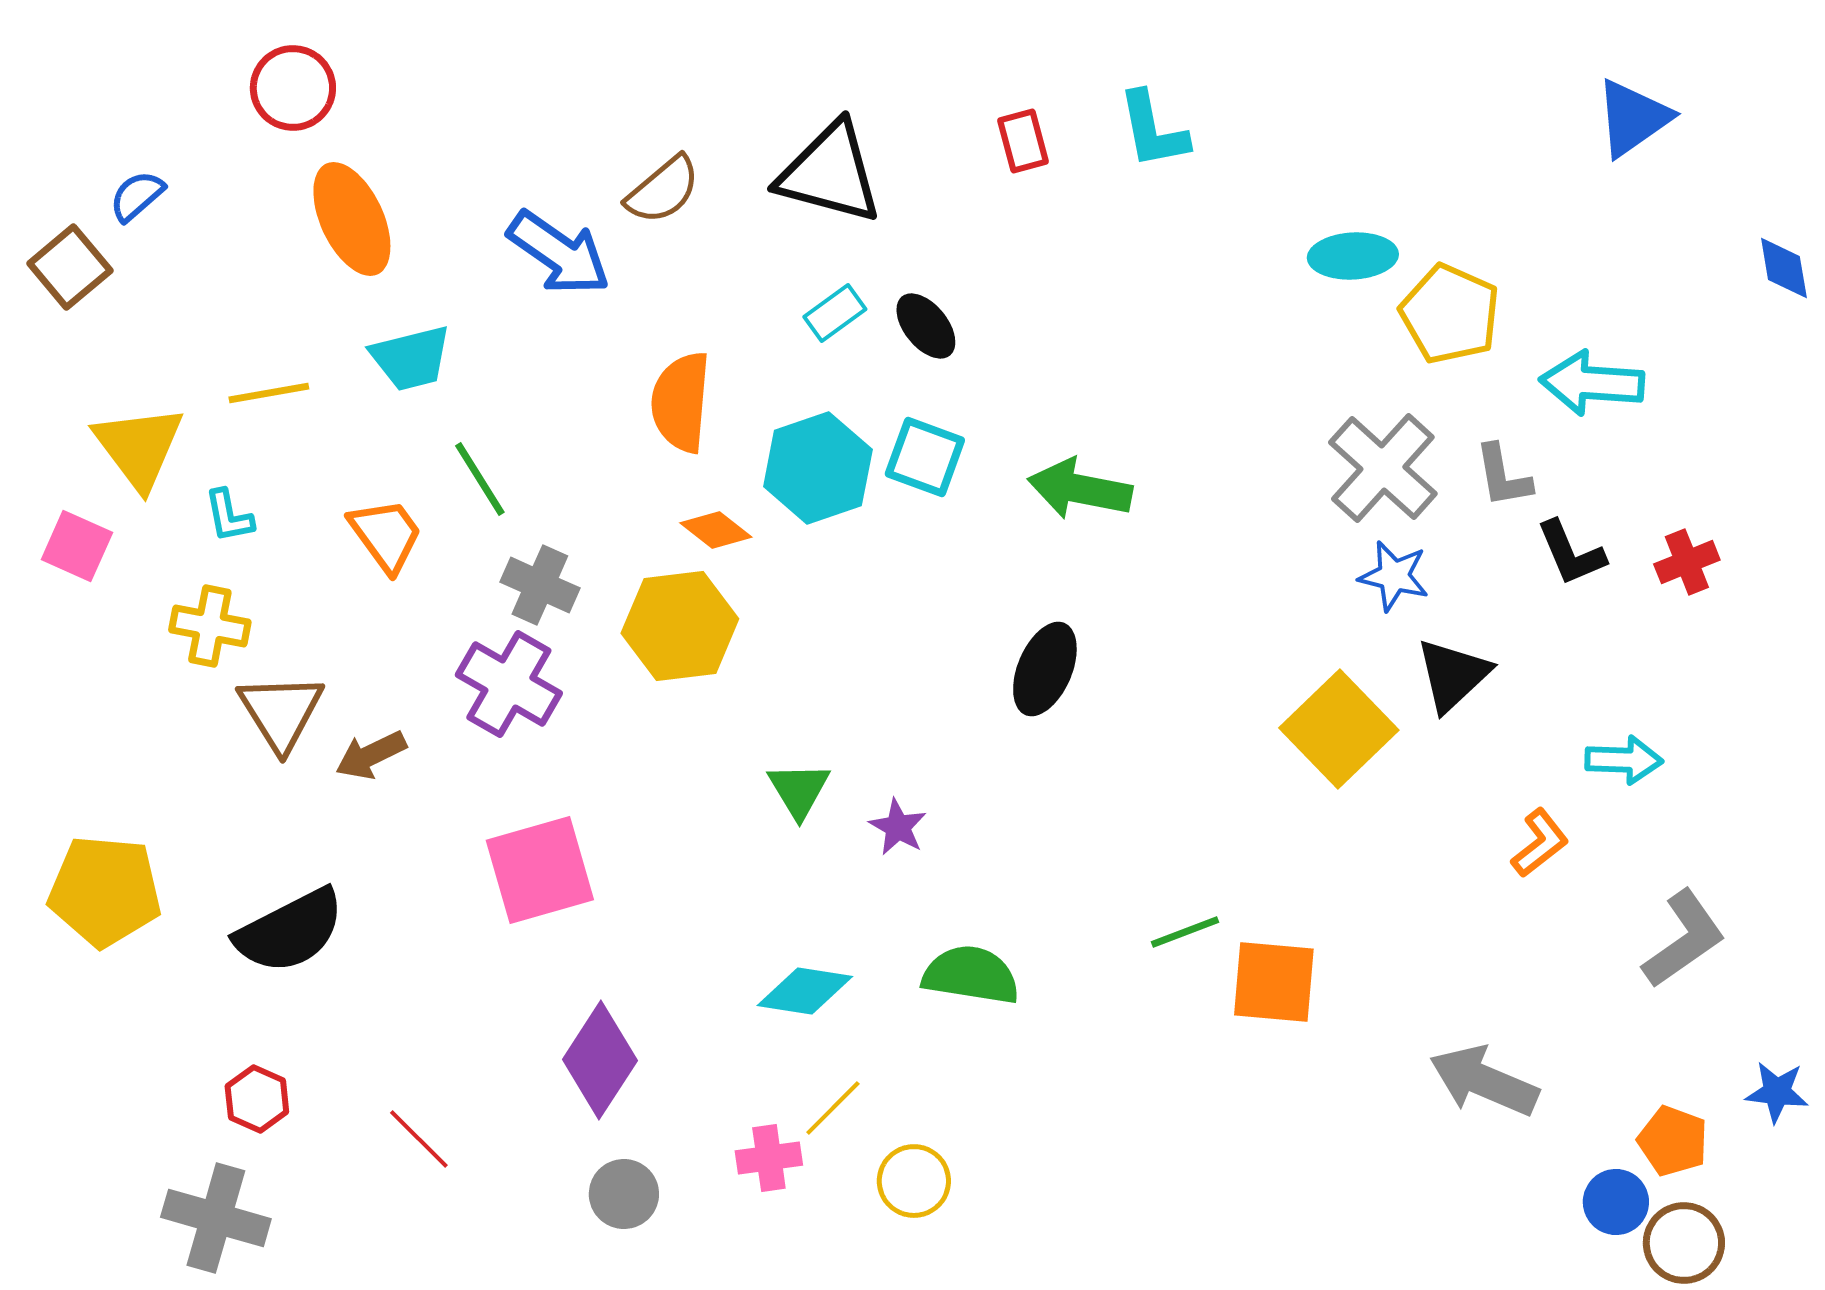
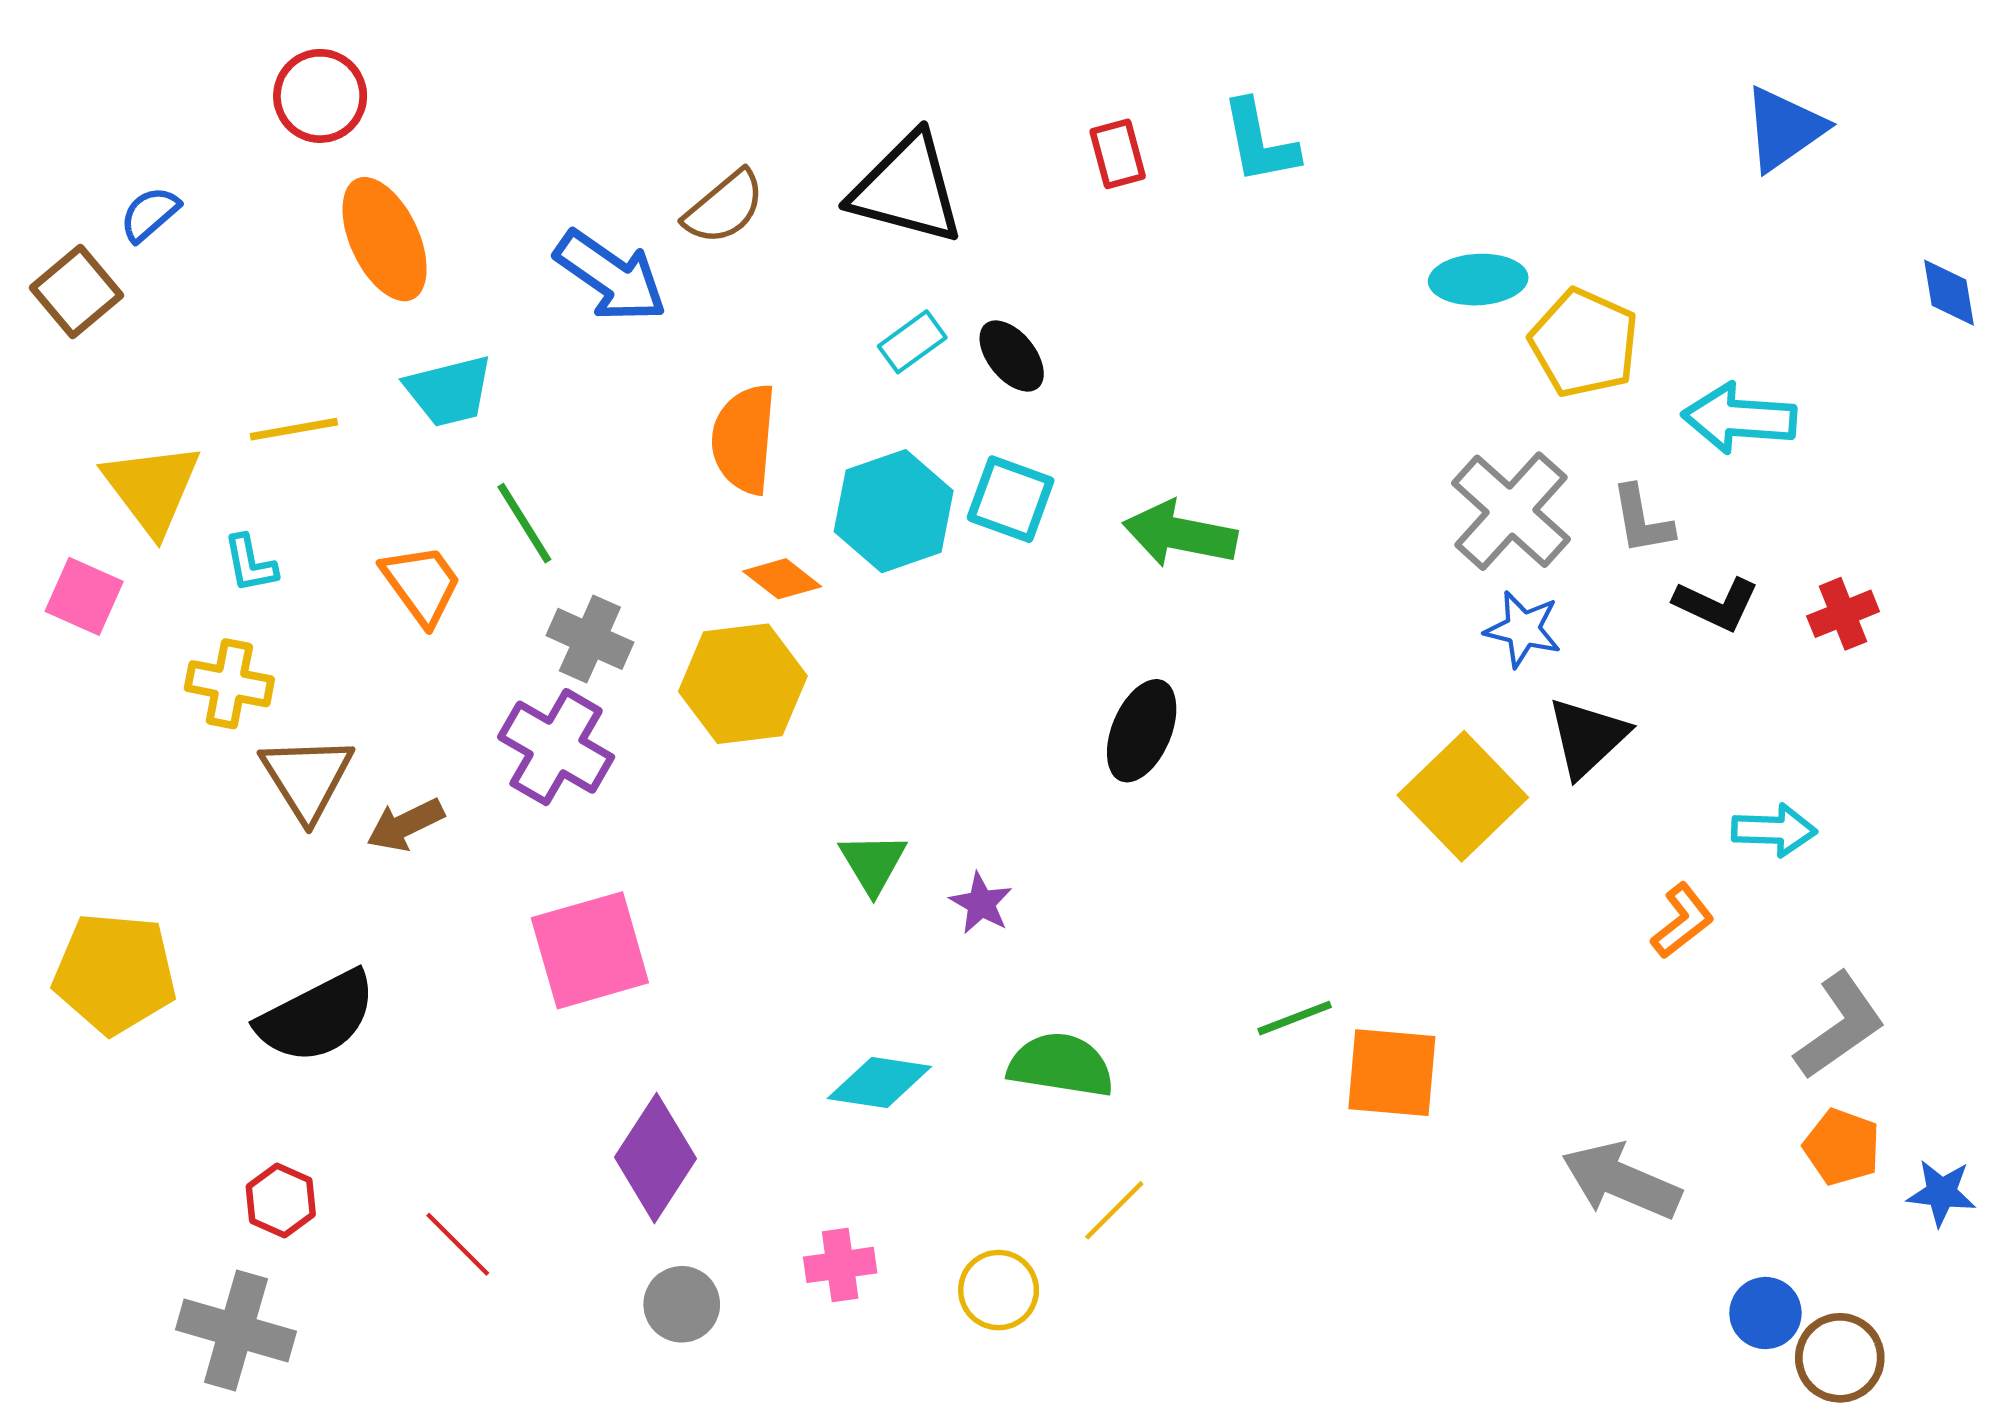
black L-shape: (1571, 553) -> (1716, 604), turned -42
yellow line: (833, 1108) -> (1114, 1210), moved
orange pentagon: (1673, 1141) -> (1842, 1147), moved

